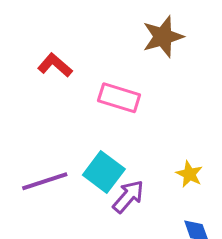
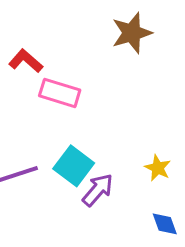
pink rectangle: (119, 98) -> (60, 93), moved

